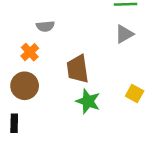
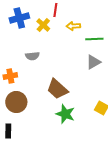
orange cross: (30, 52) -> (10, 76), moved, turned 32
brown trapezoid: (78, 69) -> (57, 89), turned -40

